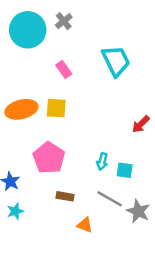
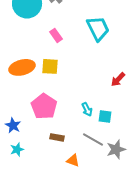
cyan arrow: (102, 162) -> (87, 109), turned -40
gray star: (138, 211) -> (116, 149), turned 30

